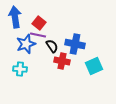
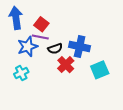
black semicircle: (52, 46) -> (55, 49), turned 104
red cross: (62, 61) -> (66, 65), turned 35
cyan cross: (20, 69) -> (21, 73), turned -32

